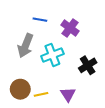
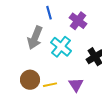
blue line: (40, 20) -> (49, 13), turned 64
cyan cross: (52, 55) -> (61, 47), turned -30

